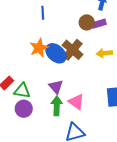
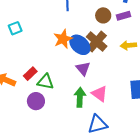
brown circle: (87, 22) -> (103, 15), moved
purple triangle: (56, 87) -> (83, 69), moved
purple circle: (24, 109) -> (36, 101), moved

